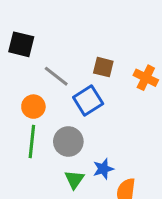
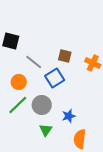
green line: (32, 141) -> (18, 105), turned 40
blue star: (103, 169) -> (69, 116), moved

